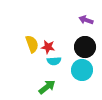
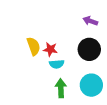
cyan circle: (82, 70) -> (91, 85), moved
green arrow: (47, 87) -> (61, 88), moved, turned -54

